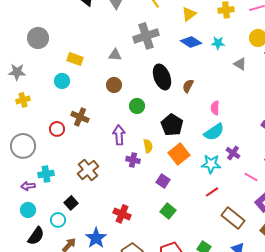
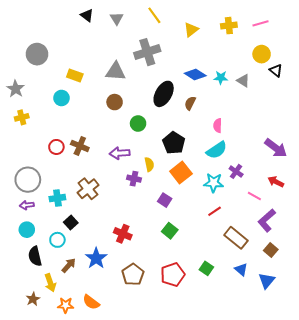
blue diamond: (191, 42) -> (195, 75), moved
cyan star: (218, 43) -> (221, 78), moved
gray triangle: (115, 55) -> (116, 71), size x1.5
gray star: (17, 72) -> (16, 89), turned 30
black ellipse: (162, 77) -> (164, 94), turned 50
brown cross: (80, 117) -> (80, 146), moved
purple arrow: (119, 135) -> (120, 153), turned -90
gray circle: (23, 146) -> (28, 180), moved
cyan cross: (46, 174) -> (57, 198), moved
black semicircle: (36, 236) -> (35, 256), turned 132

